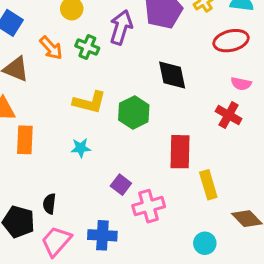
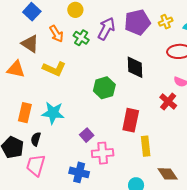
yellow L-shape: (89, 102) -> (54, 69), moved
orange rectangle: (25, 140) -> (25, 113), moved
cyan star: (81, 148) -> (53, 113), moved, size x1.6
blue cross: (102, 235) -> (79, 172), moved
pink trapezoid: (56, 241) -> (36, 165), turned -35

